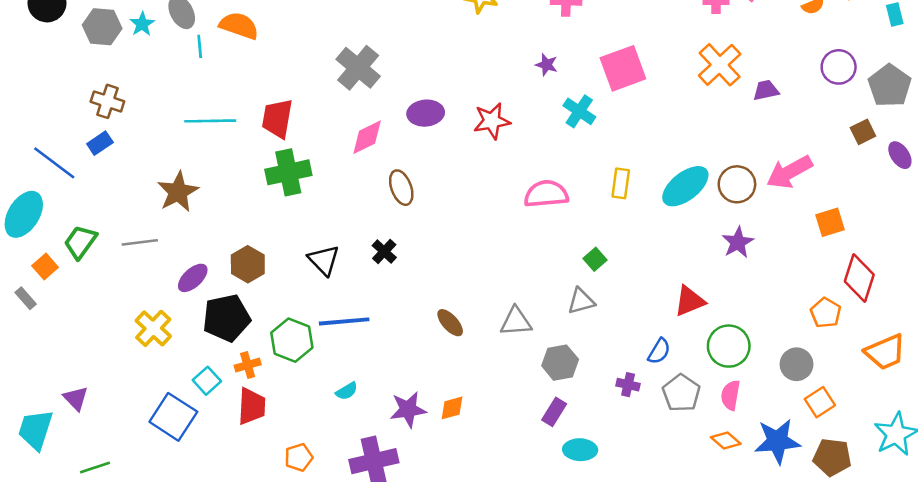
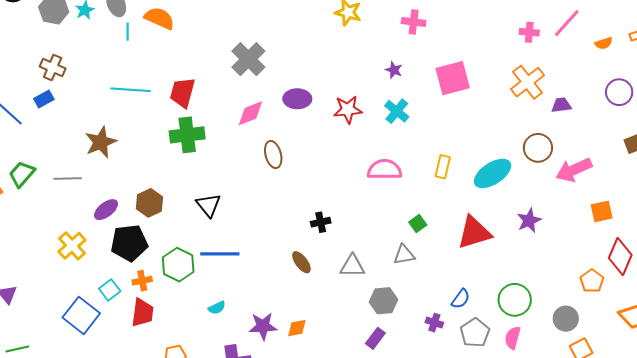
cyan cross: (579, 111) -> (397, 111), moved
brown circle: (737, 184) -> (538, 148), moved
black cross: (384, 251) -> (321, 222), moved, turned 30
red triangle: (690, 301) -> (474, 233), moved, size x1.4

